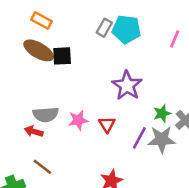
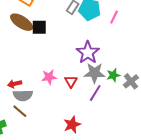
pink line: (175, 39) -> (114, 17), moved
gray semicircle: (46, 115) -> (23, 95), moved
red arrow: (34, 131) -> (15, 84), turned -32
gray star: (162, 139) -> (94, 73), moved

